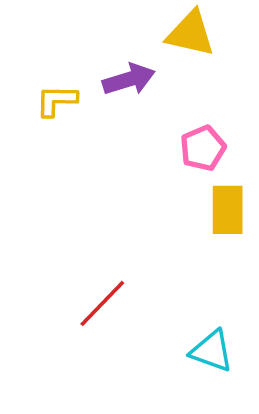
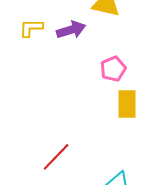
yellow L-shape: (56, 101) -> (31, 28), moved

